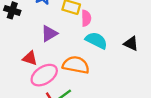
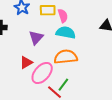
cyan semicircle: (96, 40) -> (66, 33), moved
red triangle: (30, 58) -> (26, 63), turned -32

